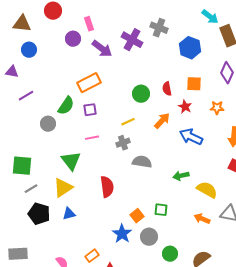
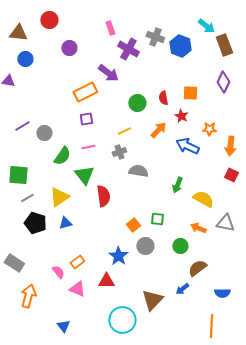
pink rectangle: (89, 24) -> (110, 28), moved
blue hexagon: (190, 48) -> (180, 46), moved
purple arrow: (102, 49) -> (108, 73), moved
purple line: (26, 96) -> (22, 126), moved
green semicircle: (66, 106) -> (62, 156), moved
orange star: (217, 108) -> (209, 129), moved
green triangle: (71, 161) -> (84, 175), moved
green arrow: (181, 176) -> (177, 185), turned -56
blue star: (122, 234) -> (118, 256), moved
gray rectangle: (18, 254) -> (14, 263), turned 36
green circle: (170, 254) -> (180, 246), moved
orange rectangle: (92, 256) -> (77, 262), moved

